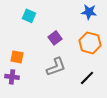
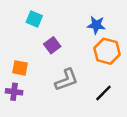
blue star: (89, 12) -> (96, 25), moved
purple square: (55, 38) -> (52, 45), moved

